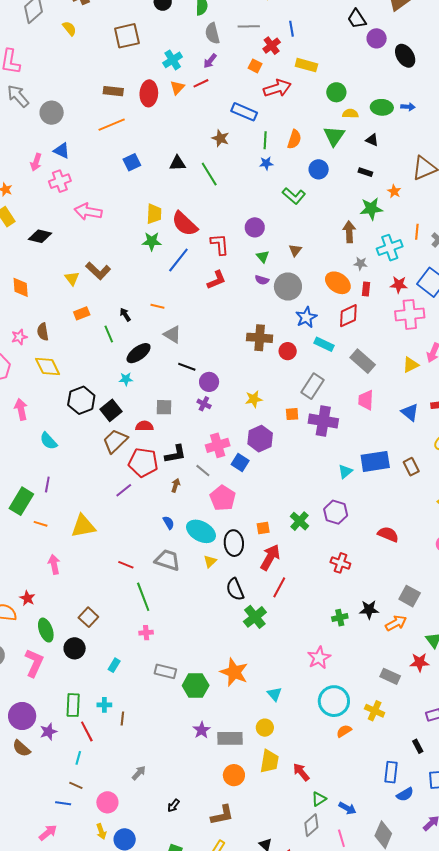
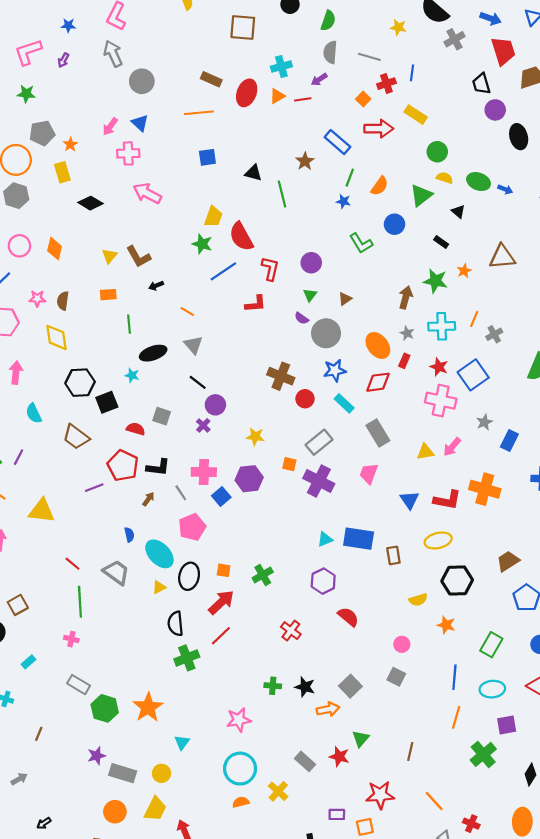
black arrow: (125, 315) -> (156, 286), moved, turned -96
brown trapezoid: (115, 441) -> (76, 437), moved, turned -116
purple hexagon: (336, 512) -> (323, 581), moved
brown line: (122, 719) -> (39, 734), moved

